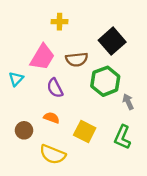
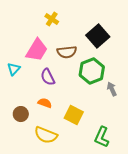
yellow cross: (60, 22) -> (52, 19), turned 32
green L-shape: (122, 137) -> (102, 137), moved

